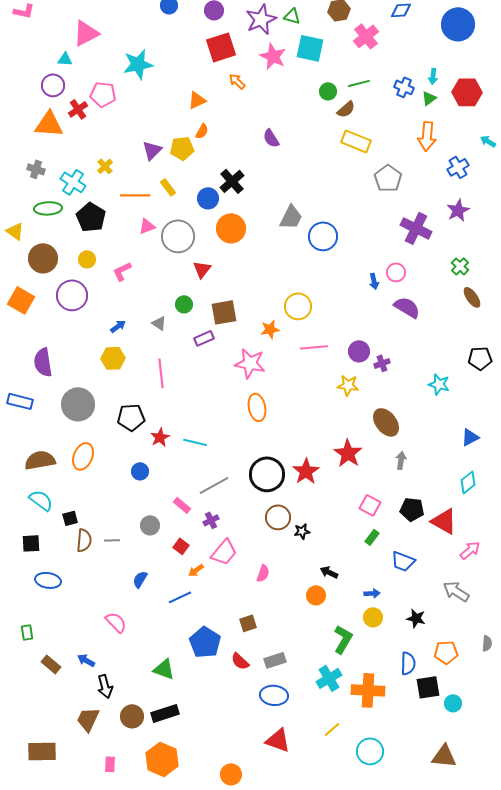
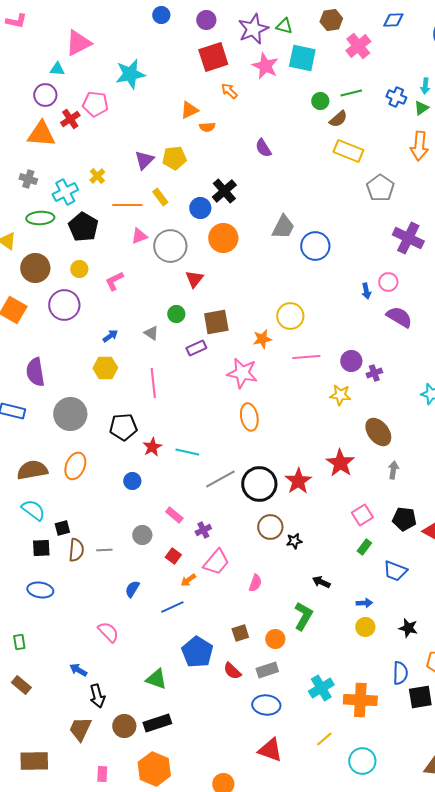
orange semicircle: (202, 131) -> (207, 127), moved, turned 56
cyan cross: (73, 182) -> (65, 192), turned 30
gray line: (214, 485) -> (220, 479), moved
pink square: (370, 505) -> (362, 515), turned 30
black square: (31, 543) -> (41, 548), moved
orange circle: (316, 595) -> (275, 639), moved
green L-shape: (343, 639) -> (303, 616), moved
brown rectangle: (51, 664) -> (21, 685), moved

